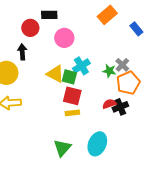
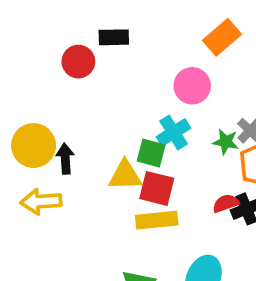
pink circle: (64, 38) -> (192, 86), moved
black arrow: (22, 52) -> (65, 159), moved
yellow triangle: (55, 74) -> (125, 175), moved, turned -30
yellow rectangle: (72, 113) -> (157, 220), size x1.5

